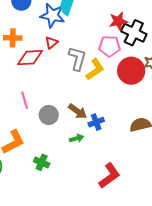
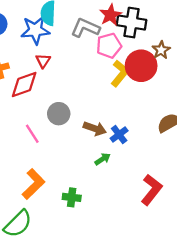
gray L-shape: (77, 59) -> (85, 28), moved, turned -65
yellow L-shape: (95, 69) -> (120, 73), moved
gray circle: (49, 115) -> (59, 114), moved

